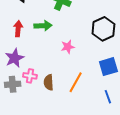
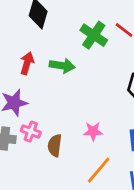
pink star: (68, 47) -> (93, 131), moved
orange line: (76, 82) -> (99, 170), moved

